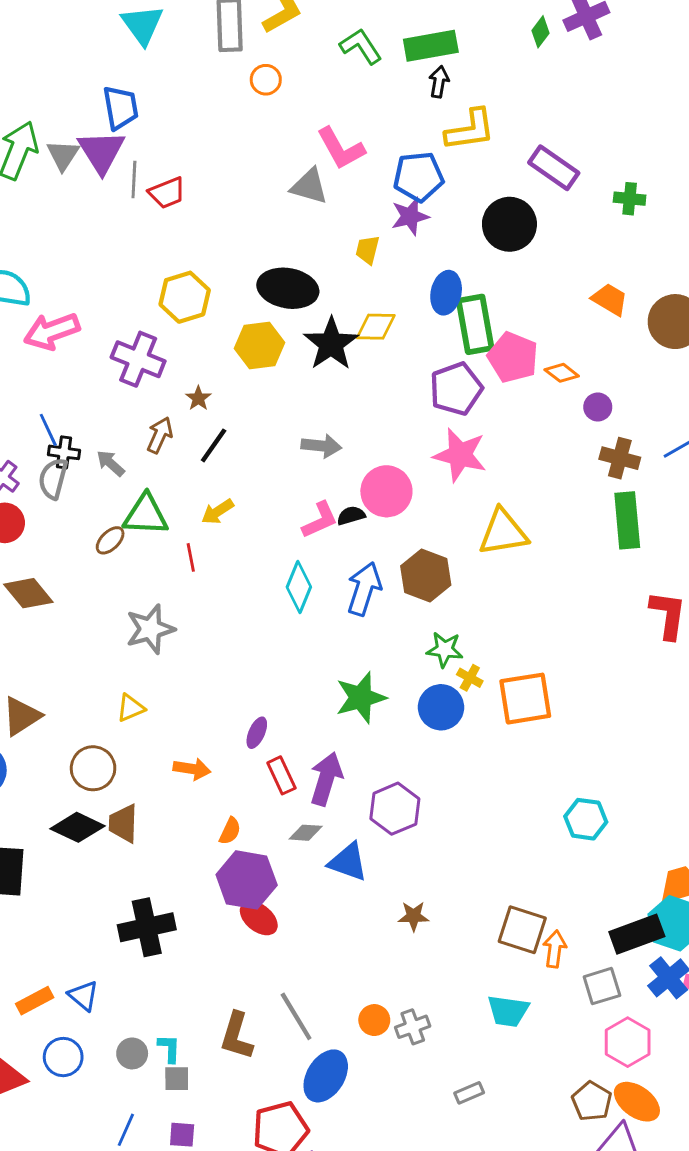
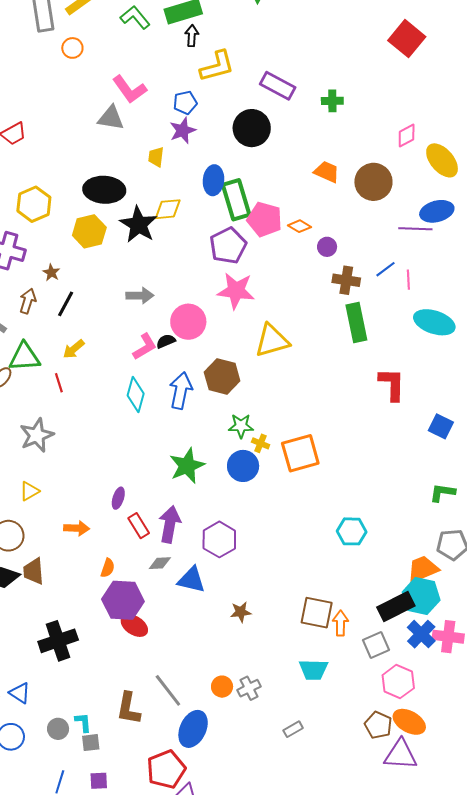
blue pentagon: (418, 177) -> (185, 103), size x0.7

